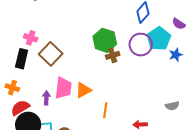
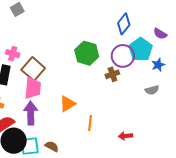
brown cross: (113, 55) -> (112, 74), moved
pink trapezoid: (63, 88) -> (33, 88), moved
purple arrow: (46, 98) -> (31, 113), size x1.6
gray semicircle: (172, 106) -> (152, 90), moved

